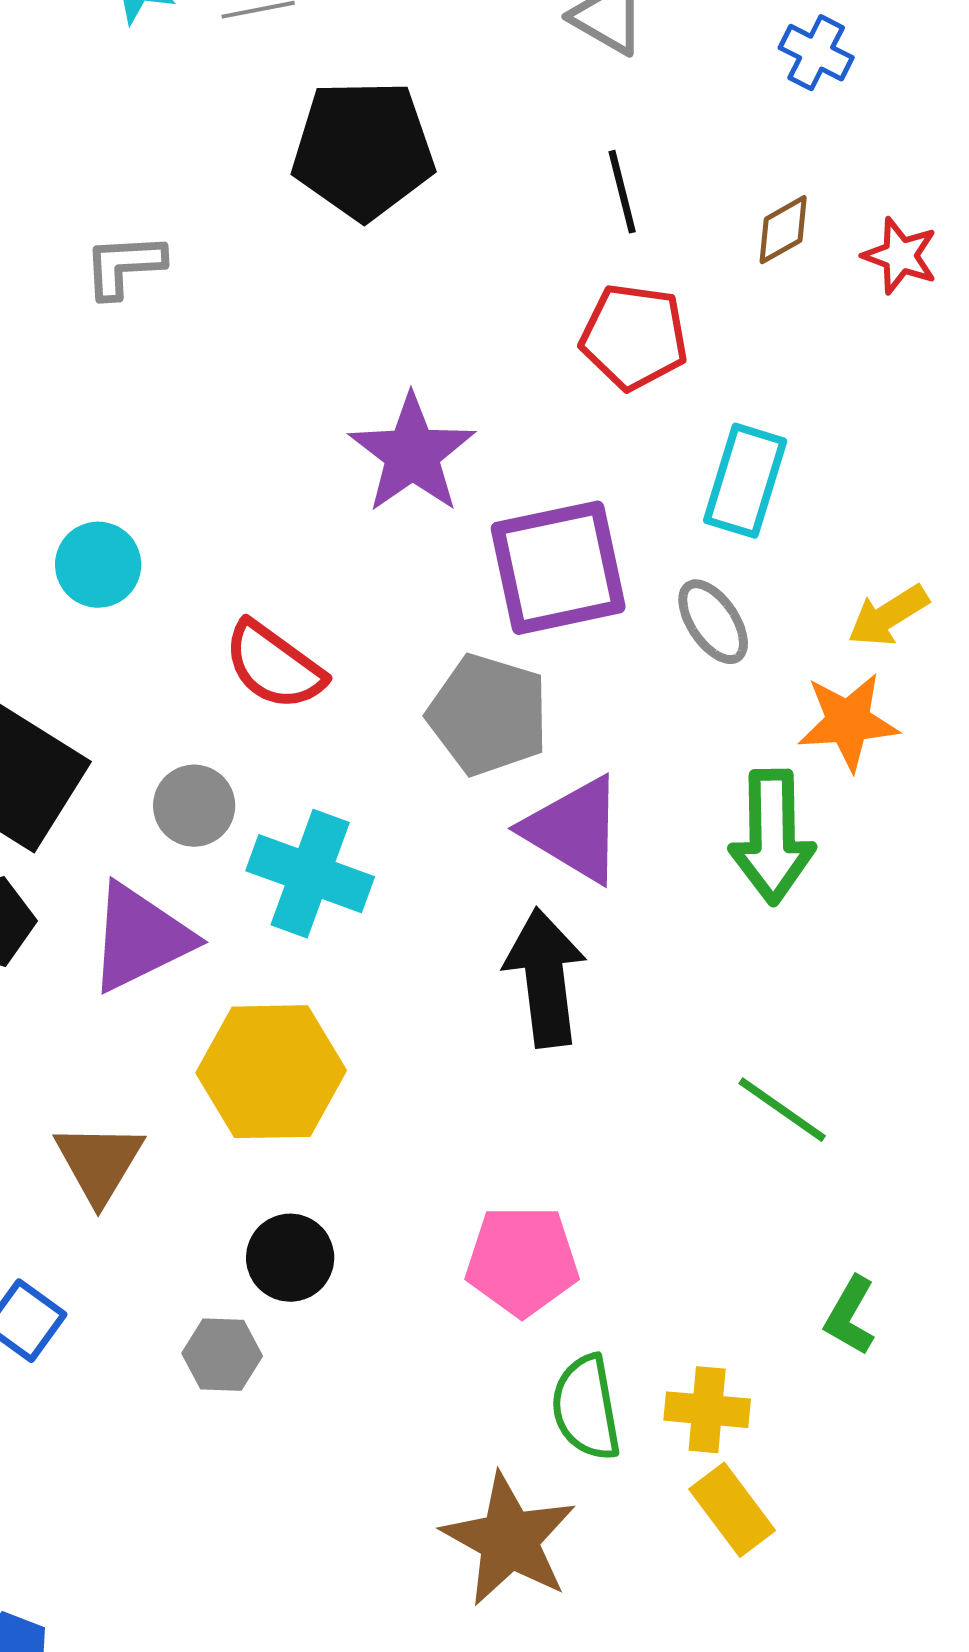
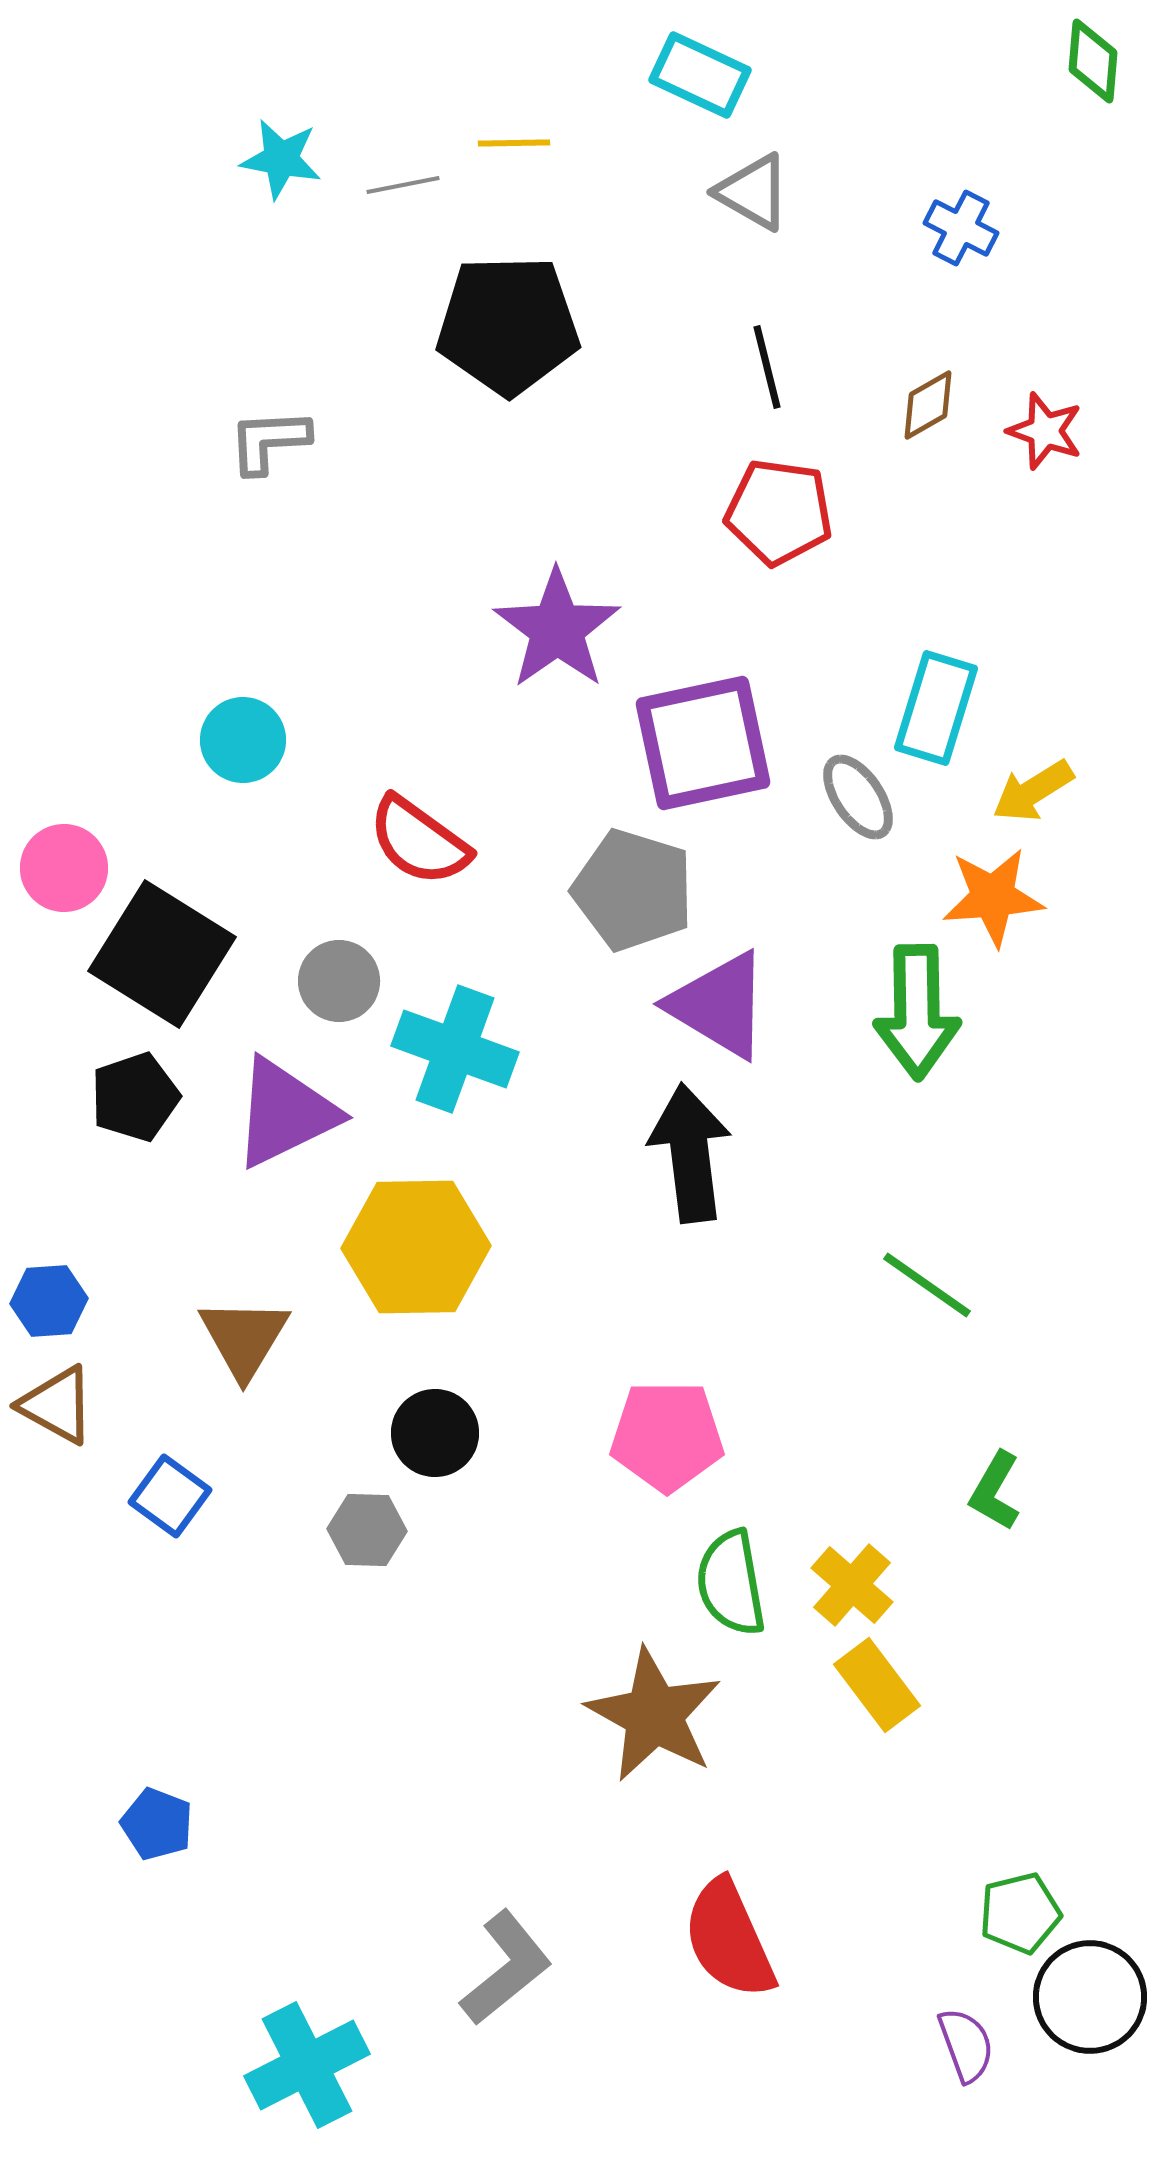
cyan rectangle: (745, 481) -> (936, 708), moved
yellow cross: (707, 1410) -> (852, 1585), turned 36

